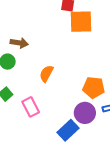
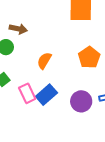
orange pentagon: (94, 88) -> (89, 57), moved, turned 30
blue rectangle: (68, 130) -> (46, 95), moved

